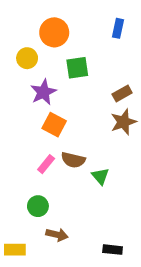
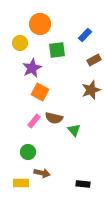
blue rectangle: (118, 28) -> (85, 35), moved, turned 32
brown rectangle: (122, 93) -> (94, 60), moved
yellow rectangle: (15, 250) -> (21, 183), moved

